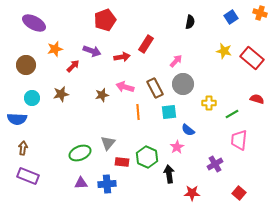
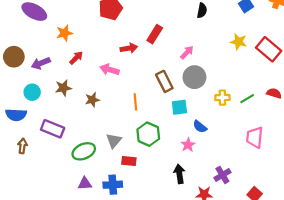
orange star: (55, 49) -> (64, 33), moved
purple arrow: (92, 51) -> (41, 63), moved, turned 138
brown circle: (26, 65) -> (14, 57), moved
pink arrow: (125, 87) -> (110, 70), moved
brown star: (102, 95) -> (92, 100), moved
orange line: (138, 112) -> (135, 102), moved
green line: (232, 114) -> (247, 99), moved
green hexagon: (147, 157) -> (148, 134), moved
purple cross: (215, 164) -> (222, 175), moved
purple rectangle: (28, 176) -> (53, 129), moved

